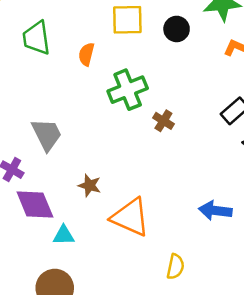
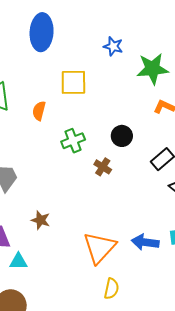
black circle: (177, 29) -> (122, 136), moved
green cross: (128, 90) -> (73, 141), size x0.7
orange triangle: (130, 217) -> (99, 248), moved, turned 48

